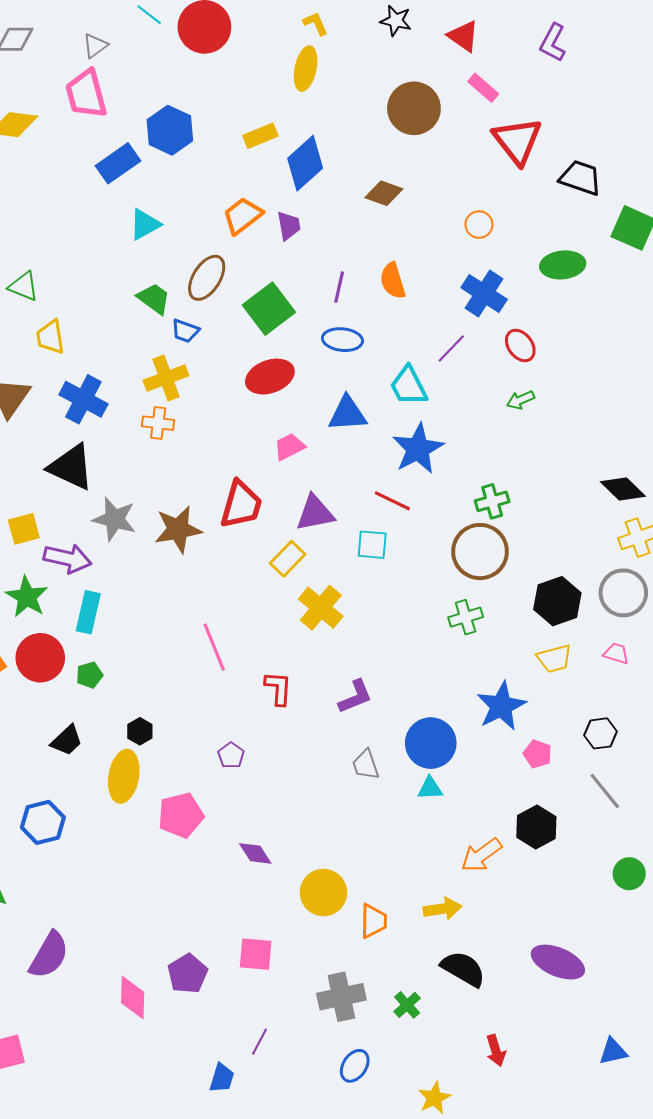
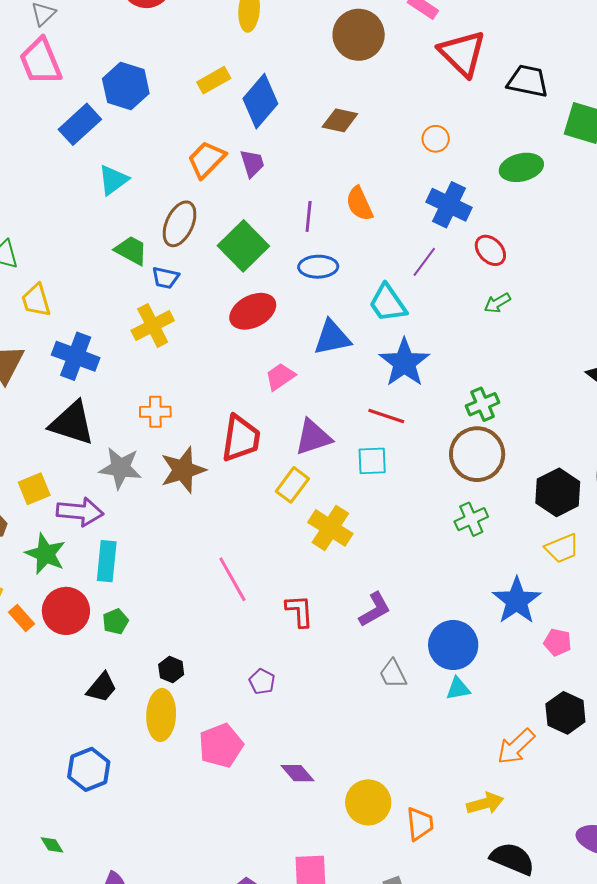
orange cross: (158, 423) -> (155, 412), moved

